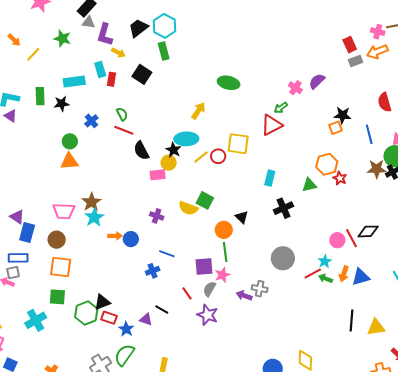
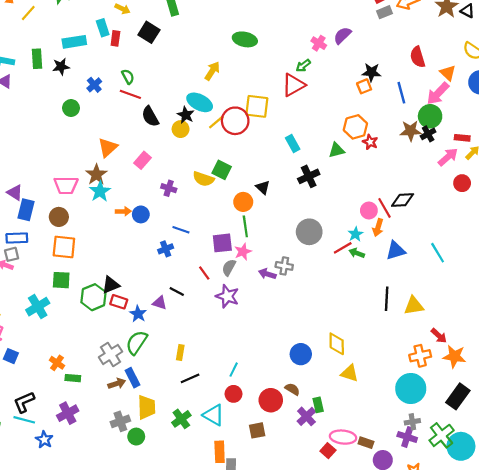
cyan ellipse: (186, 139) -> (200, 102), turned 30
red circle: (218, 156) -> (235, 121), size x1.6
orange triangle: (69, 161) -> (108, 147), moved, turned -36
pink rectangle: (158, 175) -> (142, 160), moved, turned -42
cyan rectangle: (270, 178) -> (293, 144), turned -42
orange arrow: (344, 274) -> (378, 228), moved

